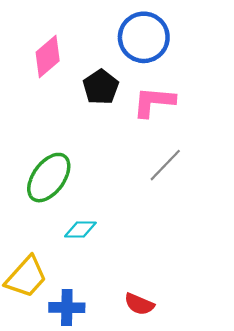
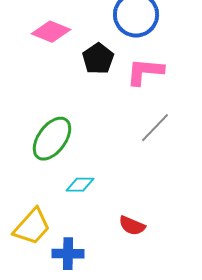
pink diamond: (48, 57) -> (51, 32), turned 63
red semicircle: (139, 304) -> (132, 226), moved

